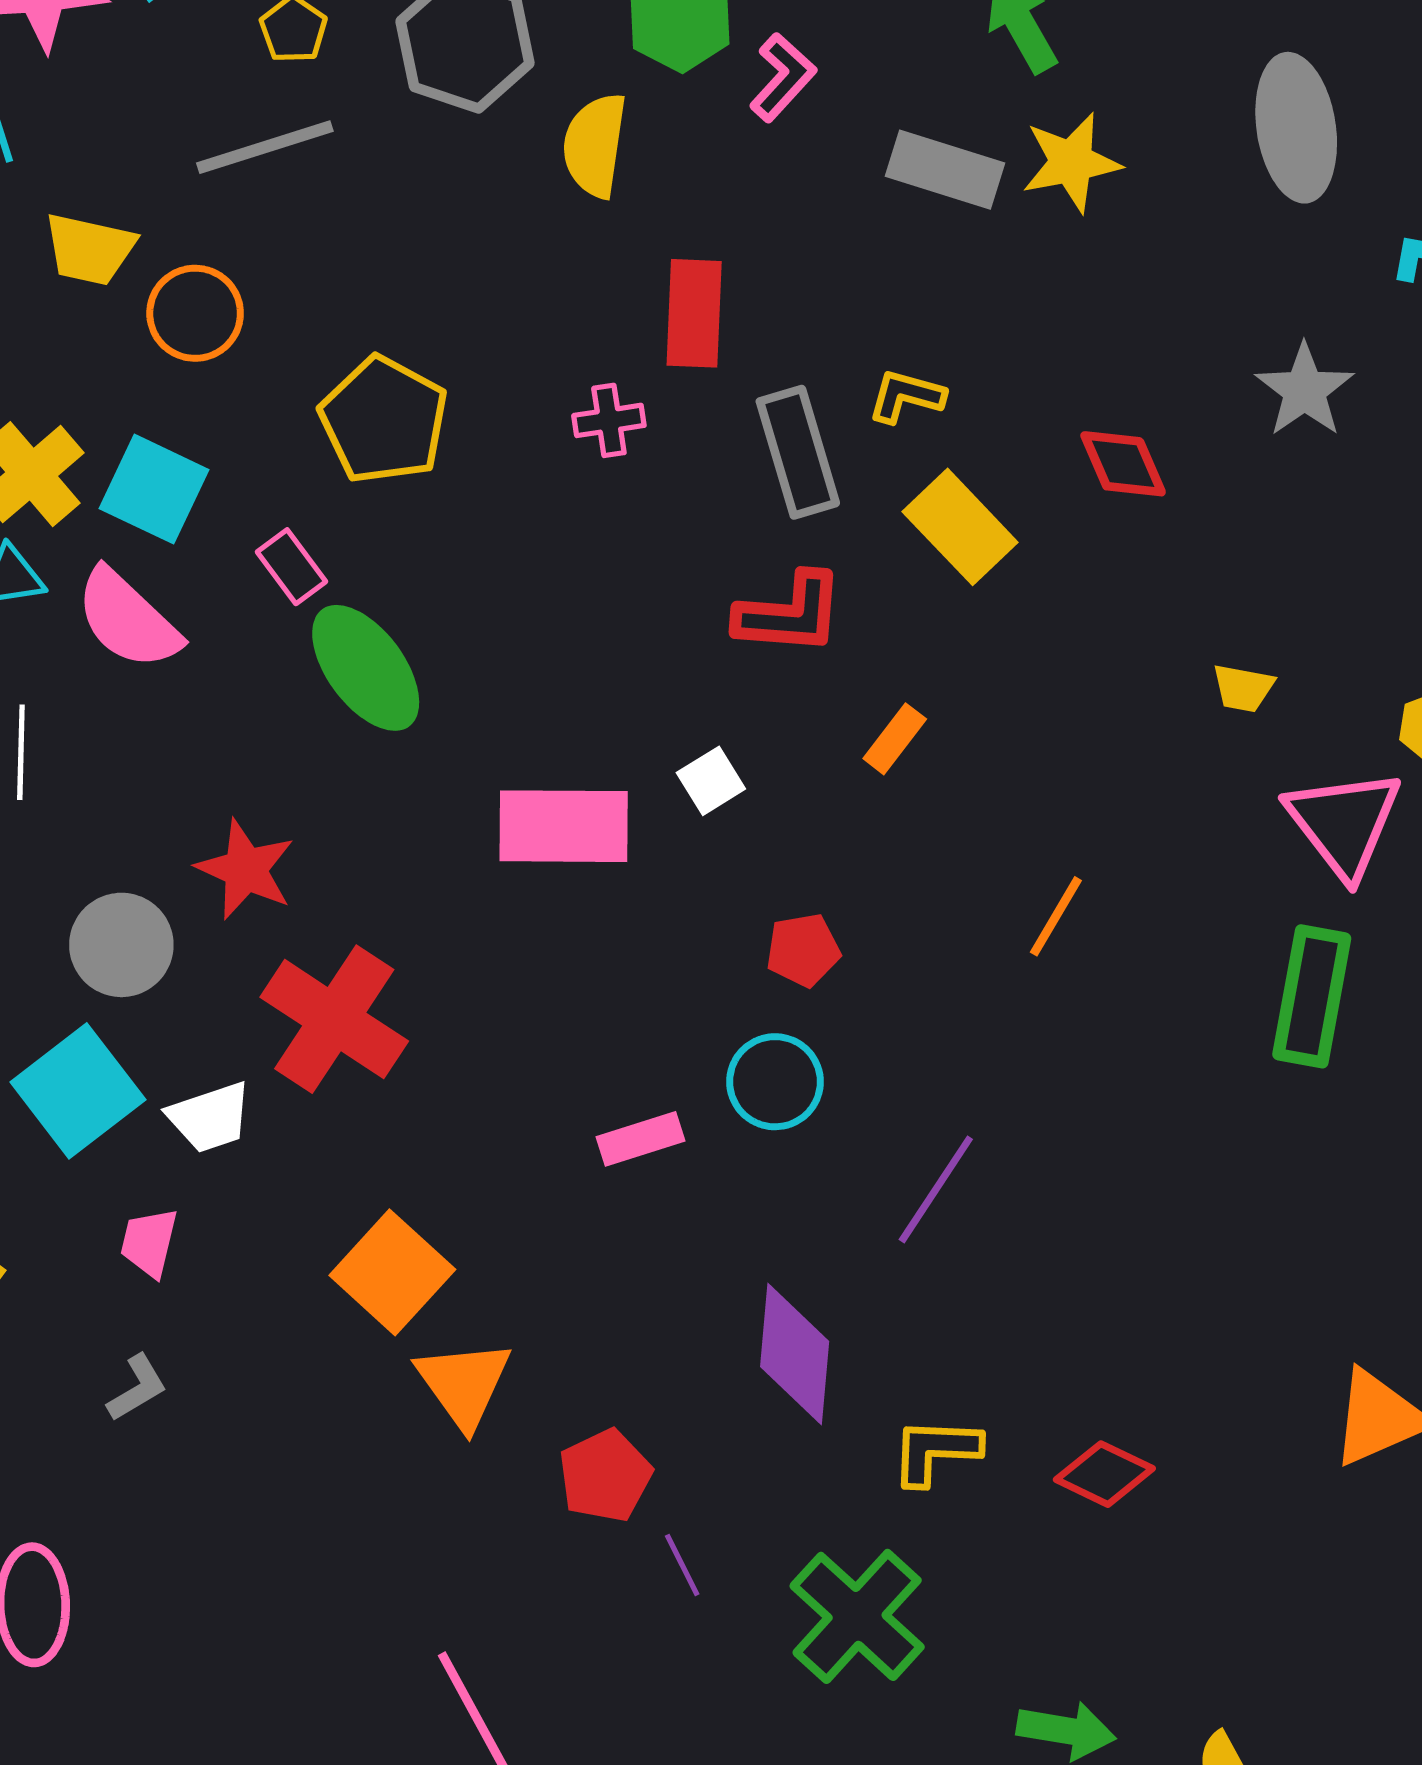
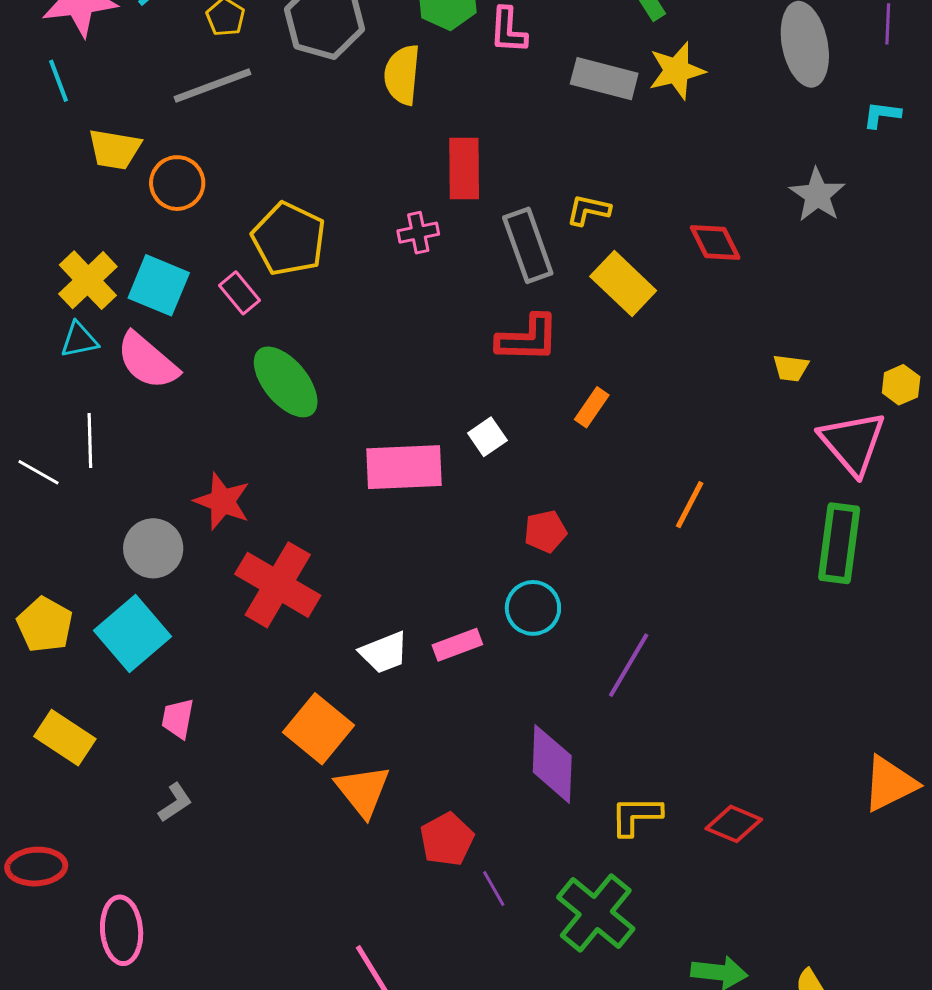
pink L-shape: (783, 77) -> (508, 30), turned 144
pink rectangle: (292, 567) -> (239, 293), moved
white trapezoid: (210, 1117) -> (384, 652), moved

